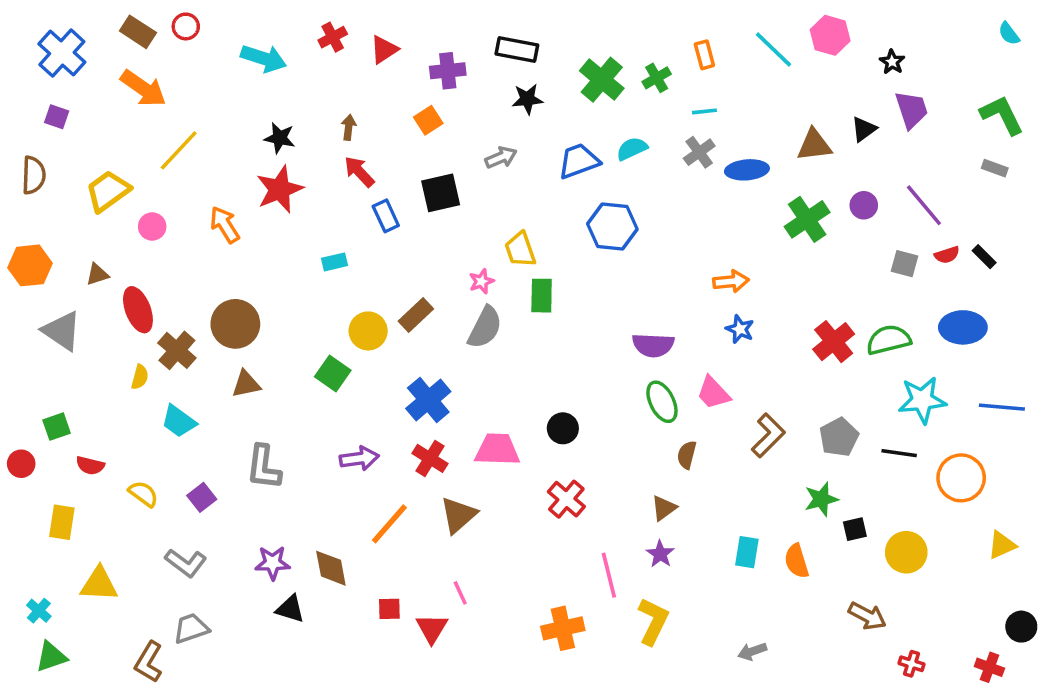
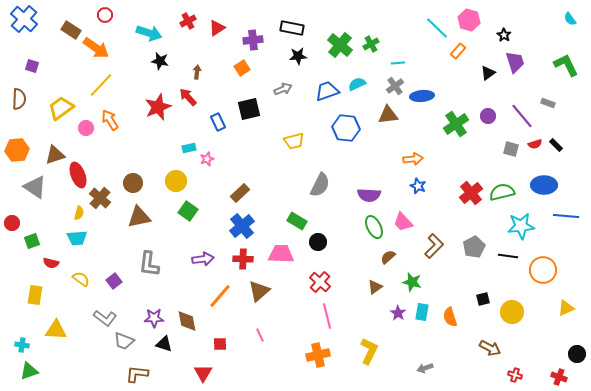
brown rectangle: (138, 32) -> (71, 30), moved
blue cross: (62, 53) -> (24, 19), moved
orange rectangle: (704, 55) -> (458, 51), moved, turned 56
orange arrow: (143, 88) -> (96, 48), moved
black star: (280, 138) -> (160, 61), moved
brown triangle: (814, 145) -> (388, 115), moved
gray rectangle: (995, 168) -> (548, 103), moved
red arrow: (359, 172) -> (188, 97), moved
orange arrow: (225, 225) -> (110, 120), moved
yellow trapezoid: (520, 250) -> (294, 141), turned -85
brown triangle: (97, 274) -> (55, 155), size x1.5
pink star: (481, 281) -> (207, 159), moved
green rectangle: (542, 296) -> (297, 221), moved, turned -60
brown rectangle: (416, 315) -> (240, 193), moved
brown circle: (235, 324) -> (133, 183), size x0.7
gray semicircle: (485, 327) -> (320, 185), moved
yellow circle: (368, 331) -> (176, 181), moved
brown triangle: (246, 384) -> (139, 217), size x1.4
blue line: (1002, 407) -> (566, 216), moved
cyan trapezoid: (179, 421) -> (77, 238), moved, turned -40
brown semicircle: (687, 455) -> (388, 257), turned 35
red cross: (430, 458) -> (243, 259), turned -30
red circle: (21, 464) -> (12, 223), moved
green star: (821, 499) -> (412, 282), moved, turned 30
purple star: (660, 554) -> (398, 313), moved
pink line: (609, 575) -> (327, 316), moved
cyan cross: (39, 611) -> (22, 345), turned -32
gray trapezoid: (191, 628) -> (124, 341), moved, turned -140
red triangle: (432, 628) -> (203, 373), moved
brown L-shape: (149, 662) -> (137, 374), moved, turned 65

